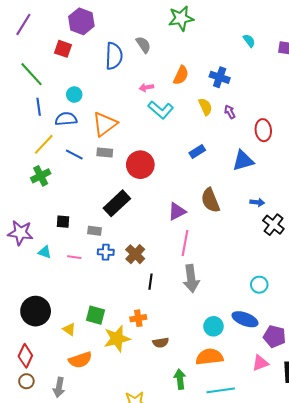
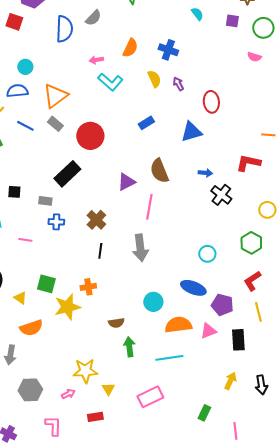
gray semicircle: (143, 45) -> (93, 18), turned 78
gray rectangle: (105, 152) -> (55, 124), turned 35
pink line: (185, 243) -> (149, 207), moved
brown cross: (135, 254) -> (96, 220), moved
pink line: (74, 257) -> (25, 240), moved
cyan circle: (213, 326) -> (153, 302), moved
brown semicircle: (161, 343) -> (116, 323), moved
orange semicircle: (209, 357) -> (178, 325), moved

